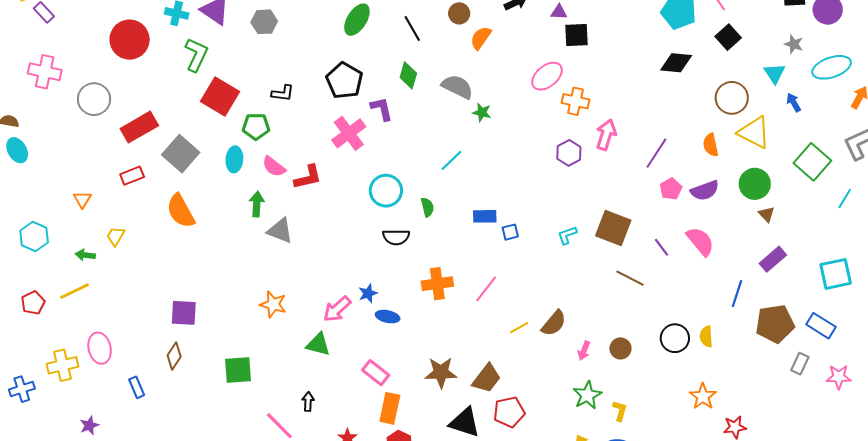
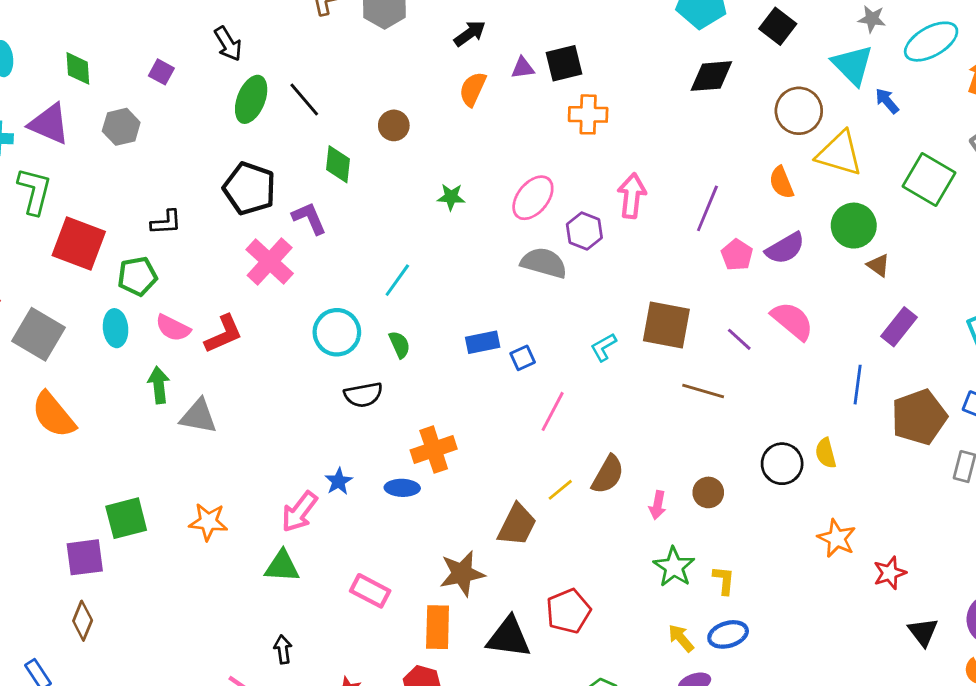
purple triangle: (559, 12) -> (523, 68), moved
brown circle: (459, 13) -> (394, 125), moved
black line: (412, 29) -> (304, 99), moved
orange semicircle: (481, 38) -> (473, 89), moved
cyan triangle: (775, 73) -> (853, 65), size x1.4
pink ellipse: (547, 76) -> (533, 198), moved
gray semicircle: (457, 87) -> (544, 263), moved
orange cross: (575, 101) -> (588, 114), moved
cyan line: (452, 160) -> (397, 280), moved
pink line: (486, 289) -> (553, 411), moved
blue ellipse: (388, 317) -> (402, 488), moved
green square: (238, 370) -> (126, 518), moved
brown trapezoid: (487, 378) -> (517, 525), moved
orange rectangle: (390, 408) -> (438, 627), moved

